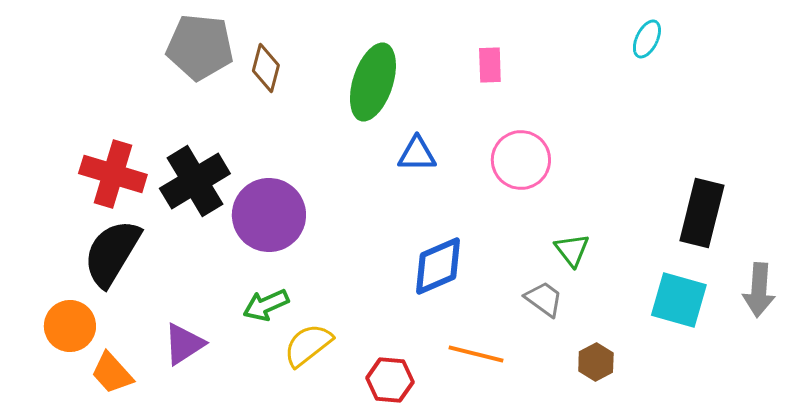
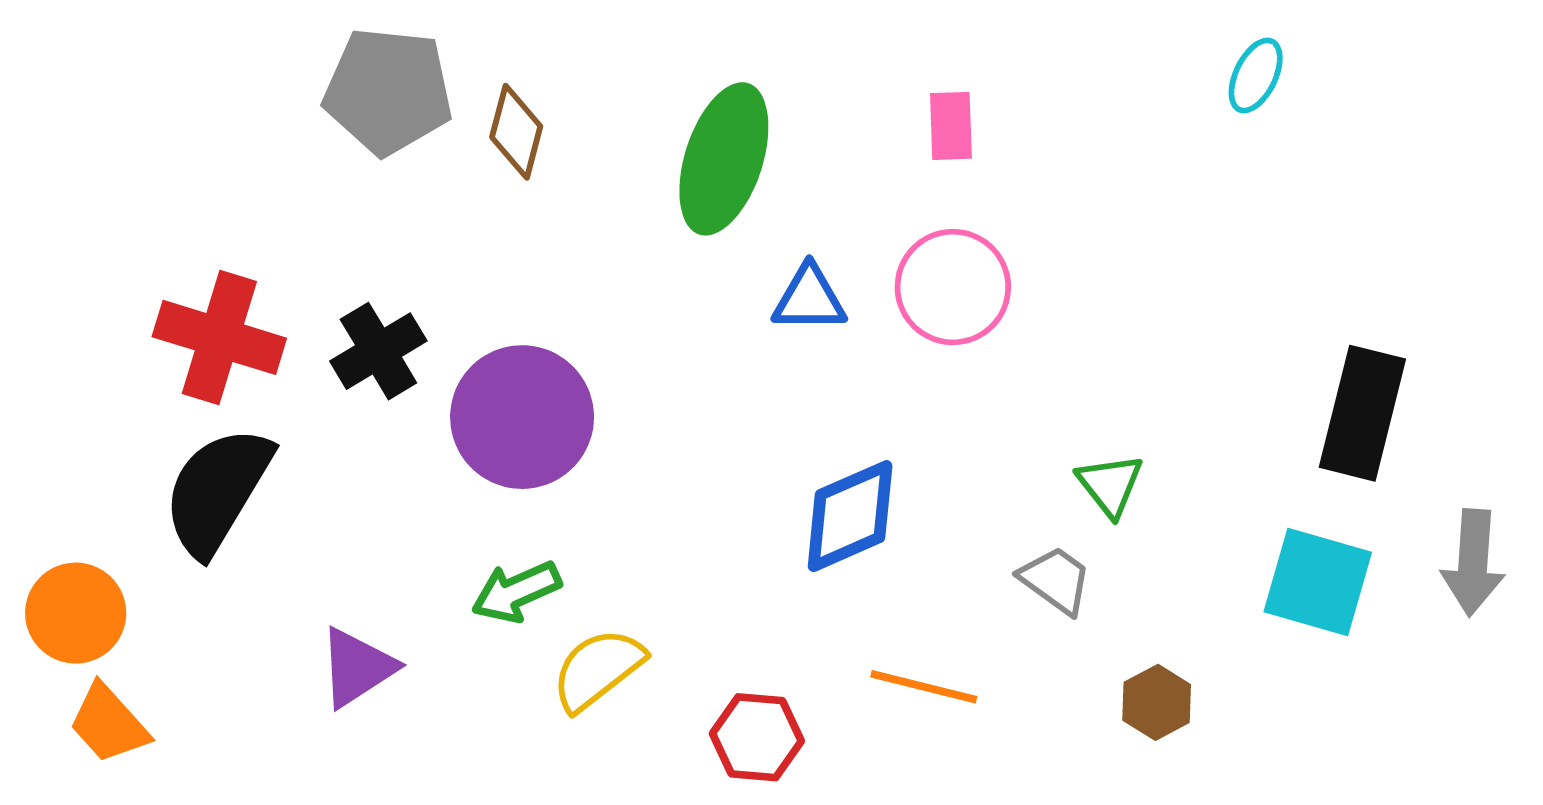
pink circle: (521, 160) -> (953, 287), moved
black cross: (195, 181) -> (378, 351), size x0.7
orange circle: (70, 326) -> (76, 613), moved
orange trapezoid: (112, 373) -> (109, 724), moved

